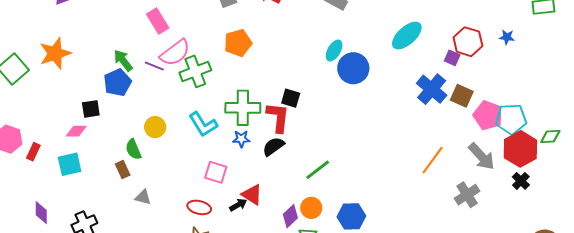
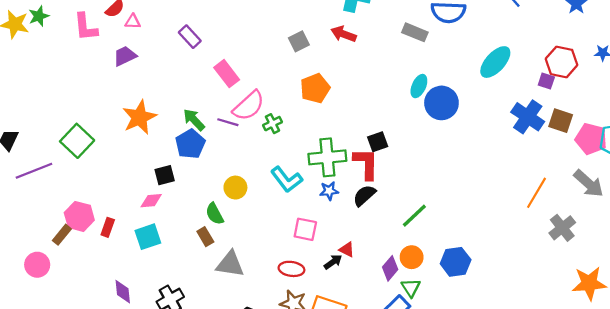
orange star: (55, 53) -> (139, 117), moved
green cross: (195, 71) -> (272, 124), size x0.6
black square: (291, 98) -> (378, 142), turned -30
red triangle: (252, 195) -> (347, 249), size x0.7
gray cross: (467, 195) -> (562, 228), moved
gray triangle: (143, 197) -> (230, 264), size x1.6

